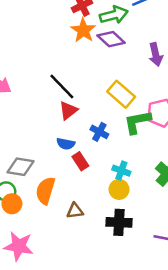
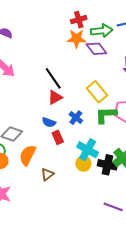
orange star: (83, 30) -> (77, 39), turned 30
cyan cross: (121, 171) -> (88, 150), size x1.5
brown triangle: (75, 211) -> (47, 174), turned -40
black cross: (119, 222) -> (107, 165), moved

